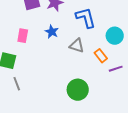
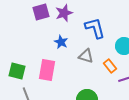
pink rectangle: (23, 36) -> (47, 70), moved, size x1.5

